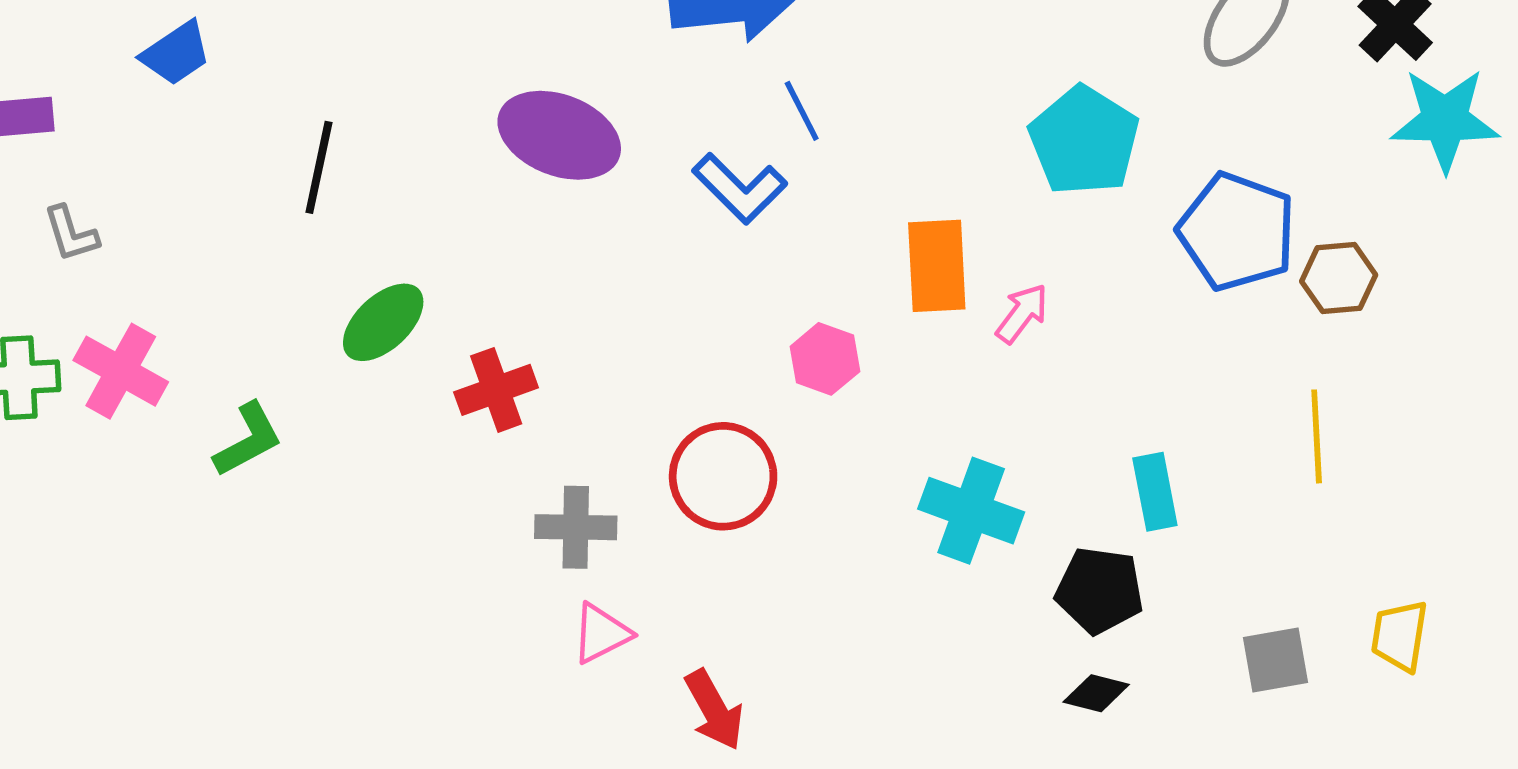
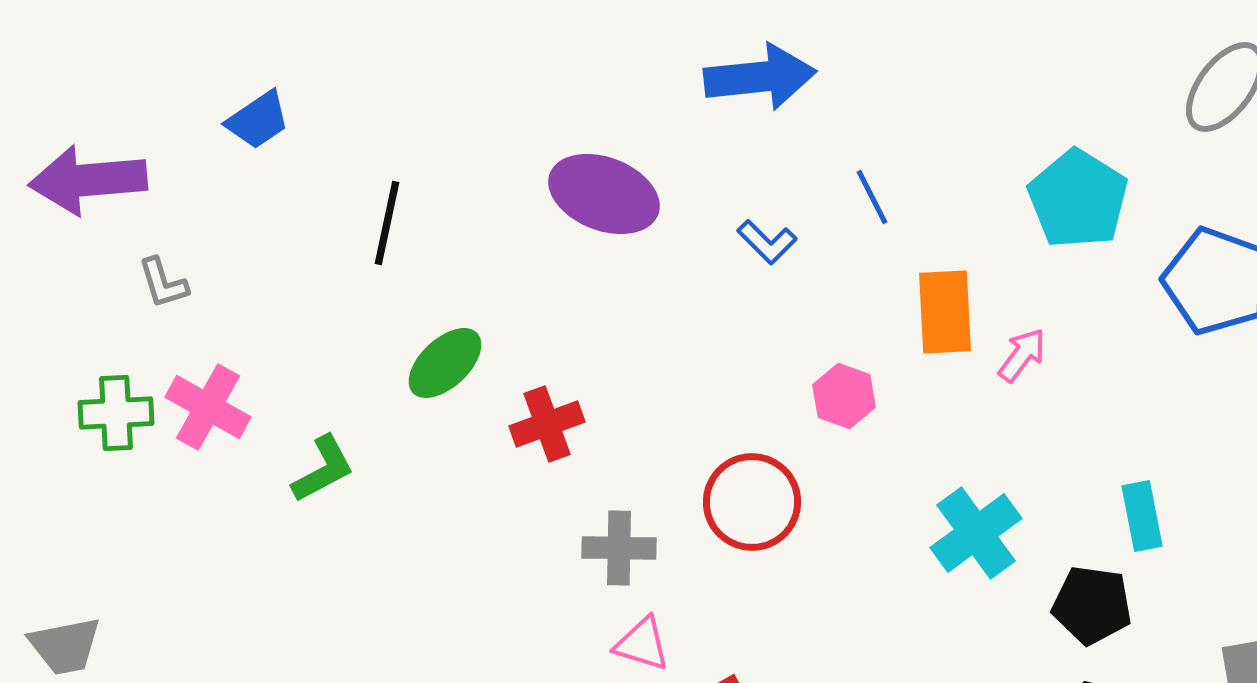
blue line: (802, 111) -> (872, 197), moved
blue L-shape: (740, 188) -> (767, 242), size x0.7
cyan cross: (971, 511) -> (976, 533), turned 34
pink triangle: (601, 633) -> (642, 644), turned 44

